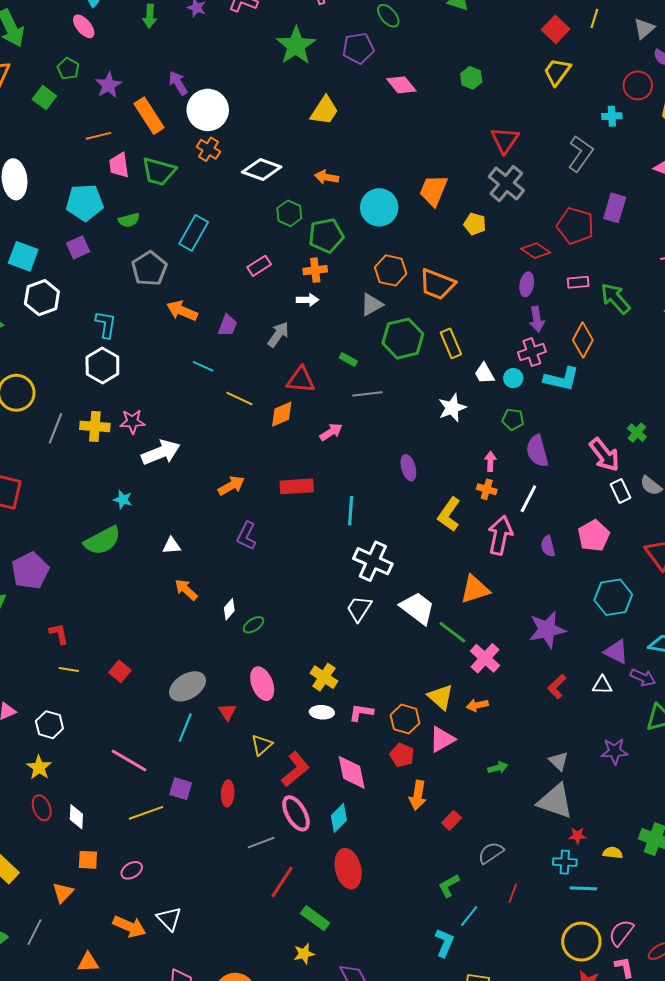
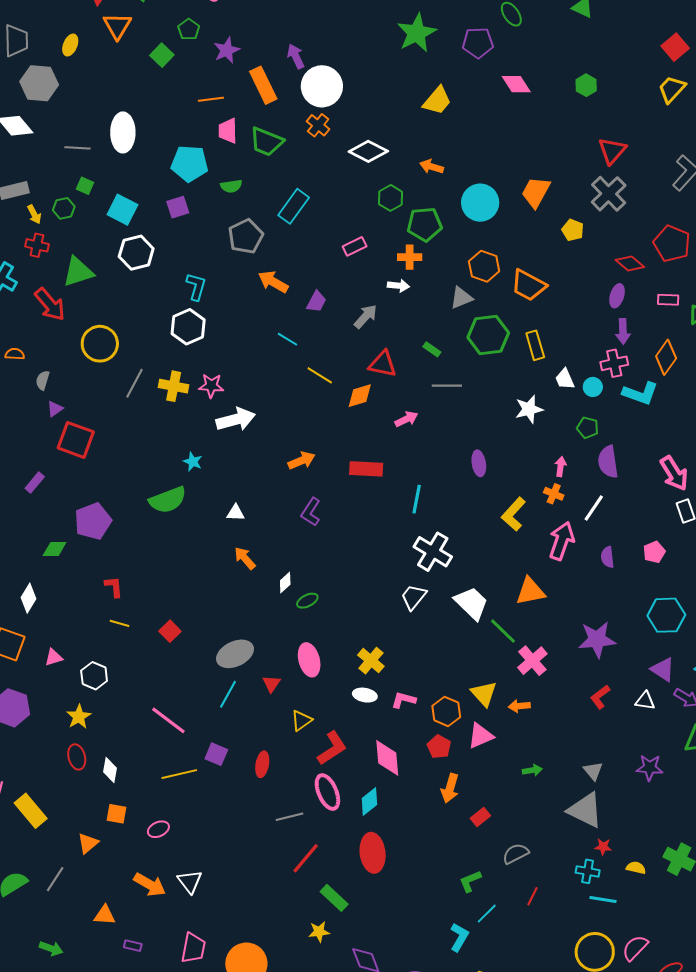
pink pentagon: (594, 536) -> (654, 552), size x0.7

